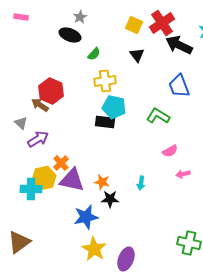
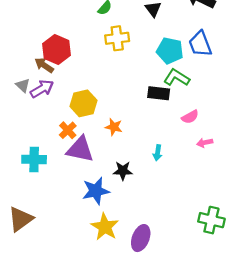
cyan pentagon: (114, 107) -> (170, 51), moved
black rectangle: (105, 122) -> (159, 93), moved
purple arrow: (38, 139) -> (42, 89), moved
yellow hexagon: (44, 178) -> (83, 103), moved
orange star: (102, 182) -> (114, 127), moved

